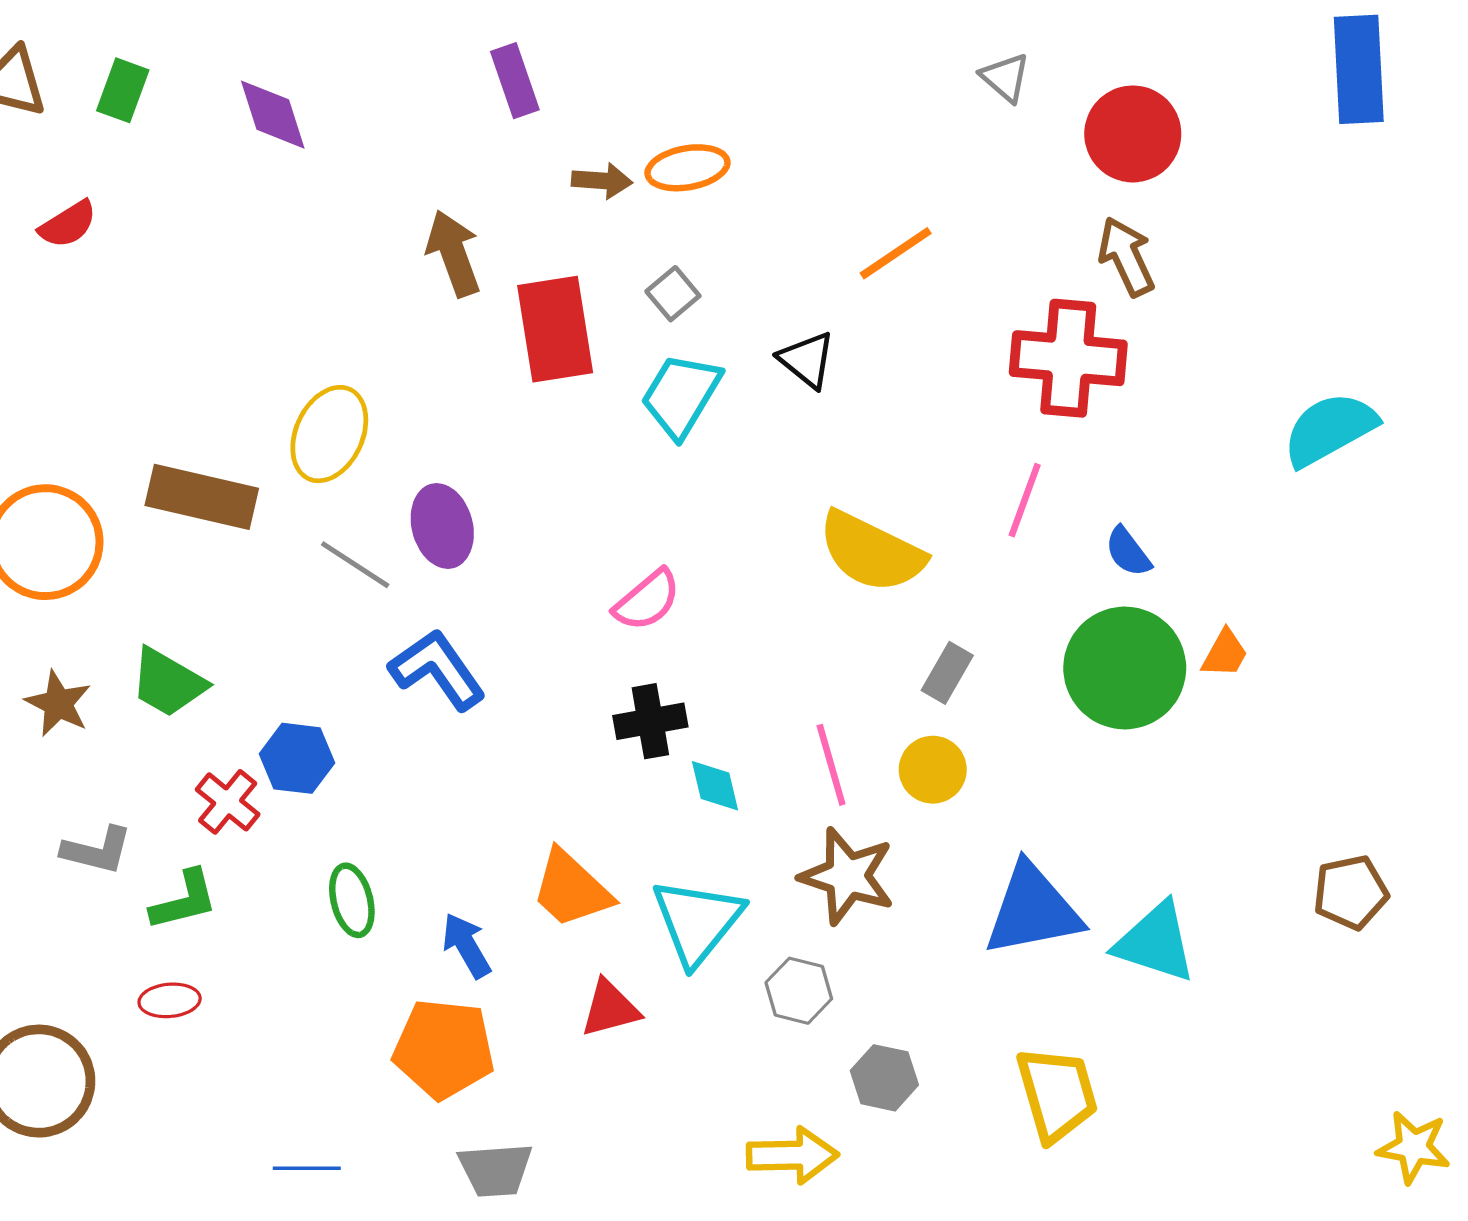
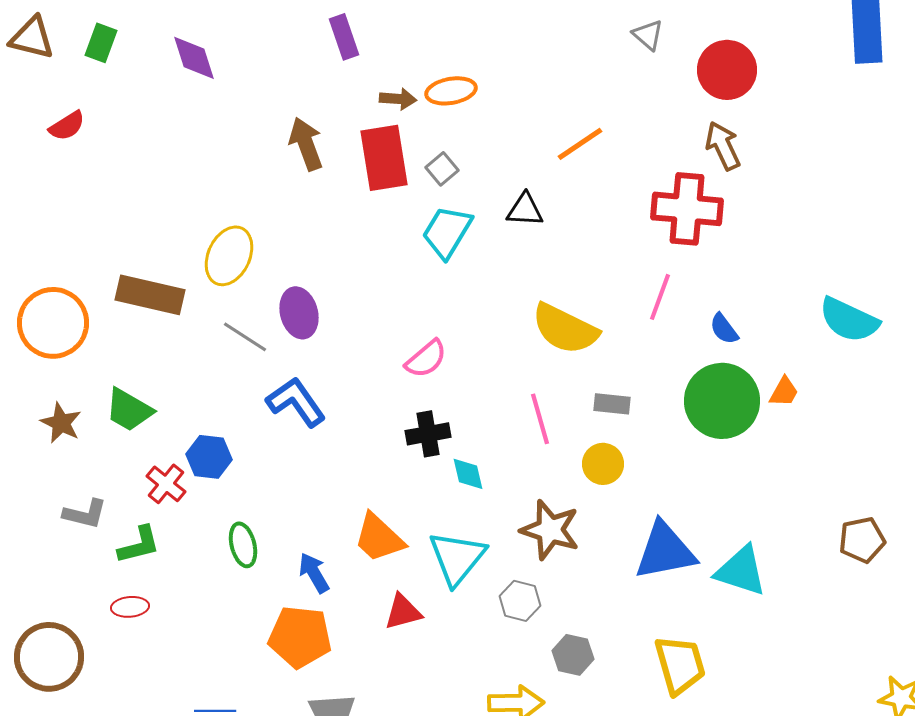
red rectangle: (555, 329) -> (384, 158), moved
black triangle: (807, 360) -> (525, 210), turned -36
cyan semicircle: (1330, 429) -> (849, 320), moved, turned -126
gray rectangle: (947, 673) -> (612, 404), turned 66
pink line: (831, 765) -> (540, 419), moved

